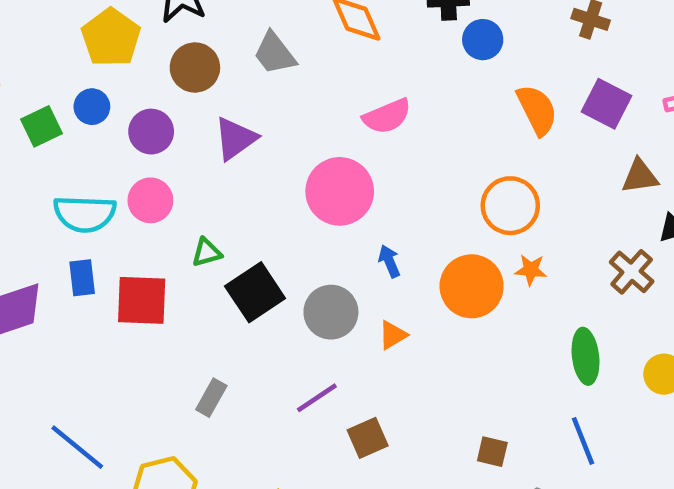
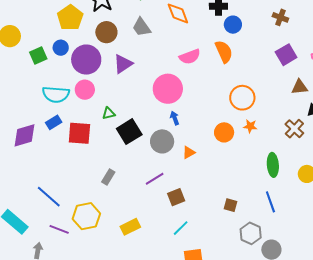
purple square: (606, 104) -> (286, 55), turned 30
orange semicircle: (537, 110) -> (224, 52), moved
purple circle: (151, 132) -> (86, 60), size x1.5
blue arrow: (389, 261) -> (175, 118), moved
blue rectangle: (82, 278) -> (54, 122), turned 63
orange circle: (472, 286) -> (224, 132), size x0.7

